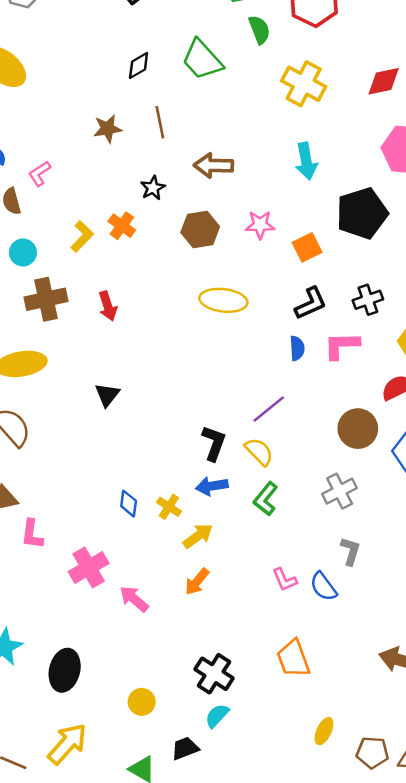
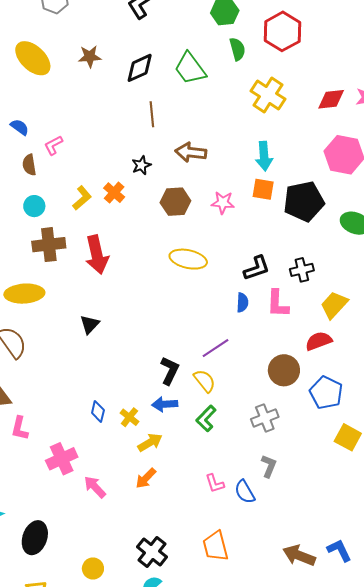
black diamond: (139, 66) -> (140, 68), size x1.4
brown star: (108, 129) -> (90, 57), moved
orange square: (307, 247) -> (263, 189), moved, turned 30
red arrow: (108, 306) -> (97, 255), size x1.6
pink L-shape: (342, 345) -> (278, 304), turned -92

